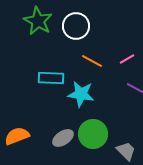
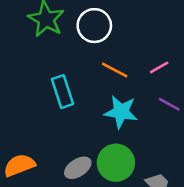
cyan rectangle: (51, 78) -> (63, 92), turned 70
cyan star: (81, 94) -> (121, 112), moved

